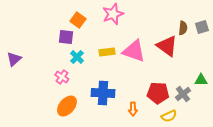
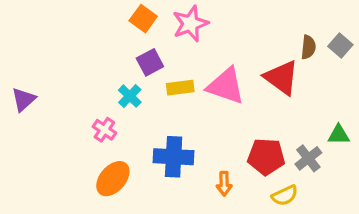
orange square: (78, 20) -> (143, 19), moved
gray square: (202, 27) -> (340, 45), turned -32
purple square: (66, 37) -> (150, 62), moved, turned -35

